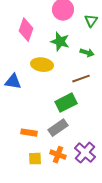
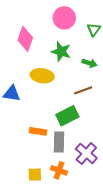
gray rectangle: (58, 128) -> (59, 142), turned -54
orange rectangle: (29, 133) -> (38, 131), moved
purple cross: (85, 153) -> (86, 154), moved

